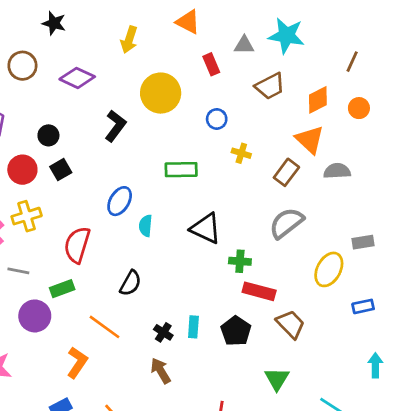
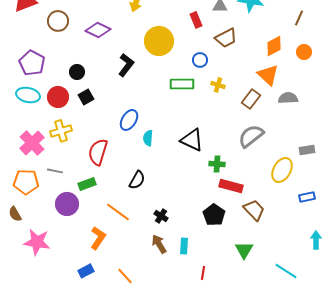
brown trapezoid: (270, 86) -> (226, 38), moved
green rectangle: (181, 170) -> (182, 84), moved
cyan rectangle: (193, 327) -> (184, 246), moved

